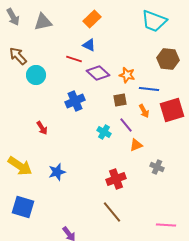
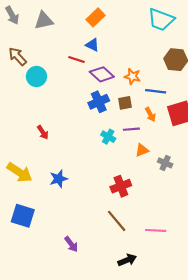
blue cross: (75, 101) -> (99, 102), moved
purple line: (126, 125) -> (131, 129), turned -56
gray cross: (157, 167) -> (165, 163), moved
pink line: (166, 225) -> (156, 230), moved

